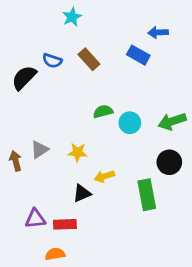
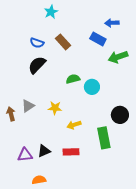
black semicircle: (24, 78) -> (37, 65), moved
green arrow: (172, 121) -> (118, 57), moved
black triangle: (82, 193) -> (44, 151), moved
red rectangle: (65, 224) -> (71, 152), moved

